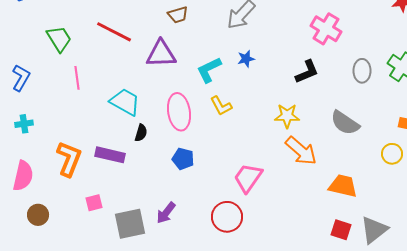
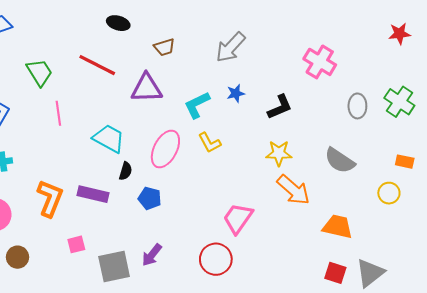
black L-shape: (307, 72) -> (280, 107), moved
pink ellipse: (179, 112) -> (165, 149), turned 36
blue pentagon: (183, 159) -> (150, 198), moved

